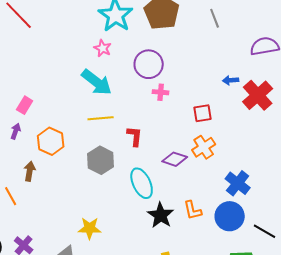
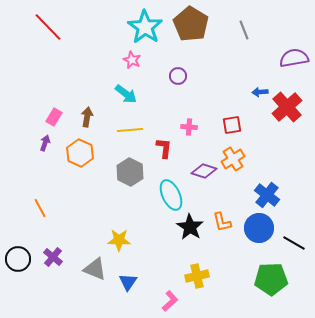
purple circle: (149, 64) -> (178, 76), size x0.6
cyan arrow: (97, 82) -> (126, 94), size x0.7
pink cross: (161, 92) -> (189, 127), moved
brown arrow: (30, 171) -> (87, 117), moved

